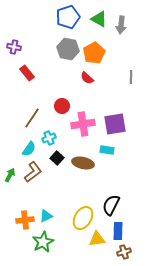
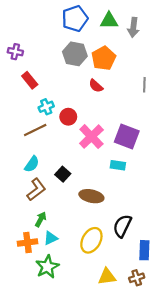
green triangle: (99, 19) -> (109, 21), turned -30
brown line: (32, 118) -> (35, 130), turned 30
pink cross: (83, 124) -> (91, 137), turned -35
purple square: (115, 124) -> (127, 137), turned 30
cyan cross: (49, 138) -> (46, 107), moved
brown ellipse: (83, 163) -> (91, 196), moved
green arrow: (10, 175) -> (41, 219), moved
blue rectangle: (118, 231) -> (144, 250), moved
yellow triangle: (97, 239) -> (107, 277), moved

